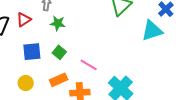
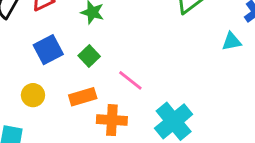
cyan triangle: (152, 31) -> (232, 41), size x0.6
blue square: (32, 52) -> (48, 50), turned -30

